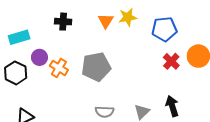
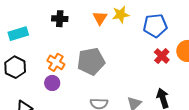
purple circle: (39, 57) -> (52, 83), moved

